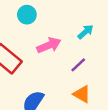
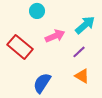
cyan arrow: (86, 32) -> (85, 25), size x1.5

